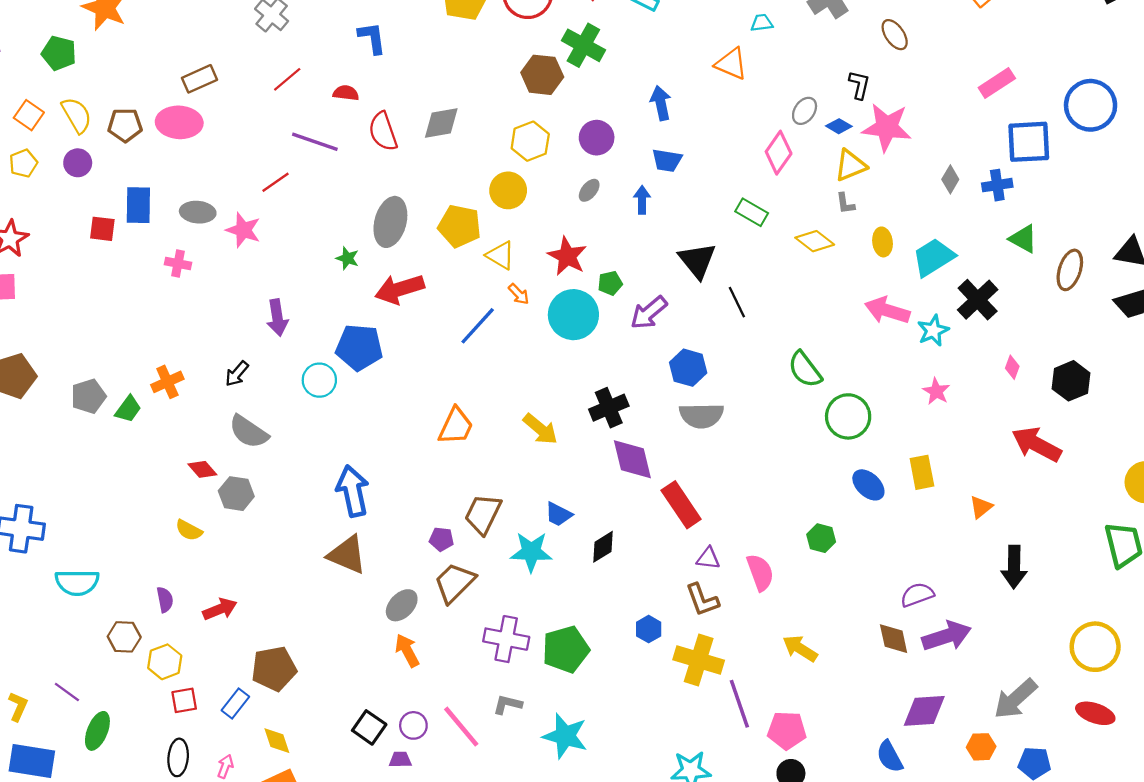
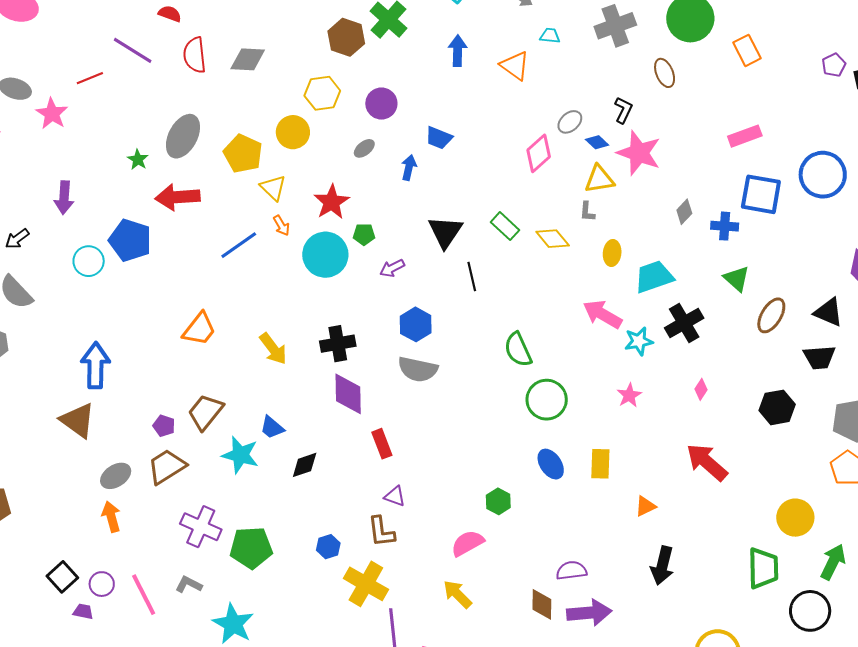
blue arrow: (661, 103) -> (458, 51), moved
green rectangle: (752, 212) -> (505, 226), moved
purple arrow: (649, 313) -> (392, 268), size x0.7
black hexagon: (1071, 381) -> (777, 407), moved
red rectangle: (681, 505) -> (382, 444), size x0.7
pink semicircle: (760, 572) -> (467, 543), moved, turned -112

